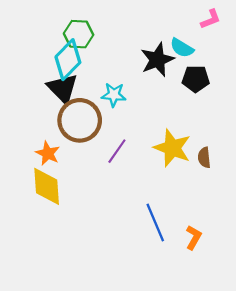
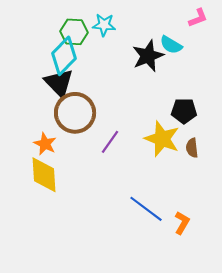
black pentagon: (196, 79) -> (184, 111), moved
cyan star: (114, 95) -> (104, 25), moved
blue line: (155, 223) -> (146, 209), turned -30

